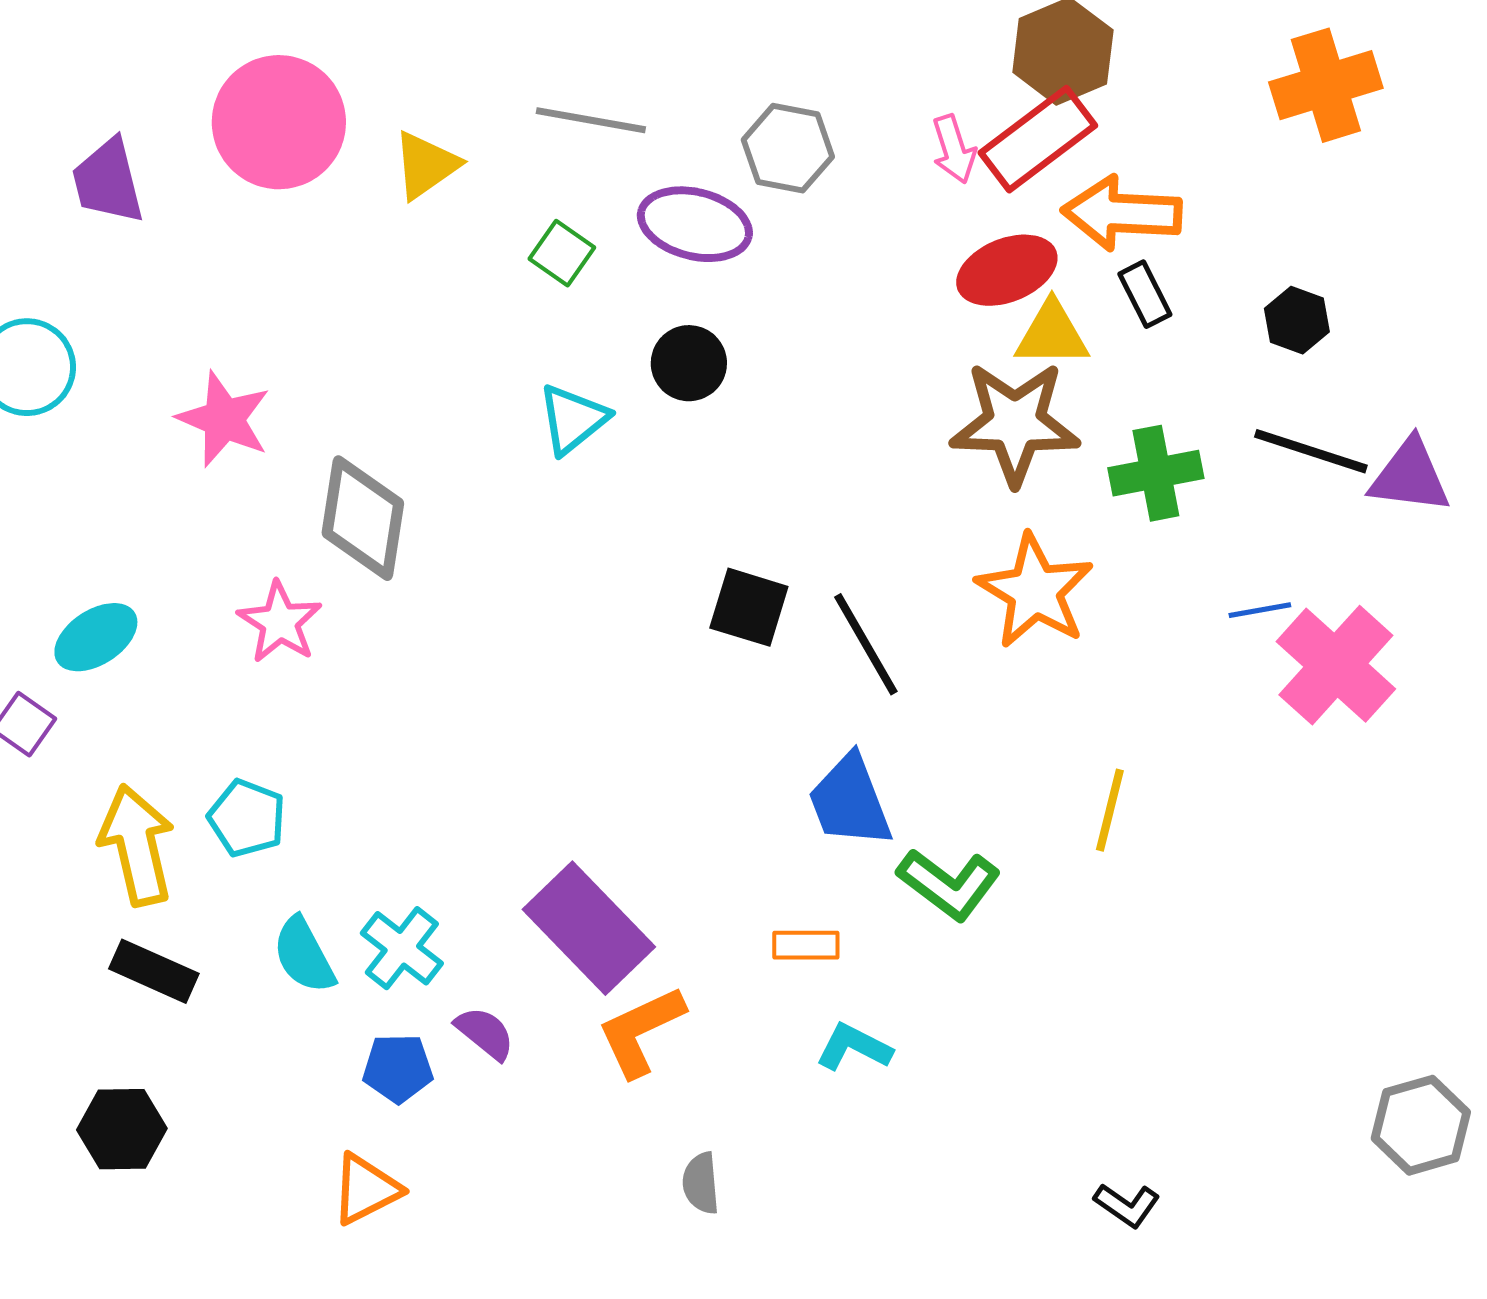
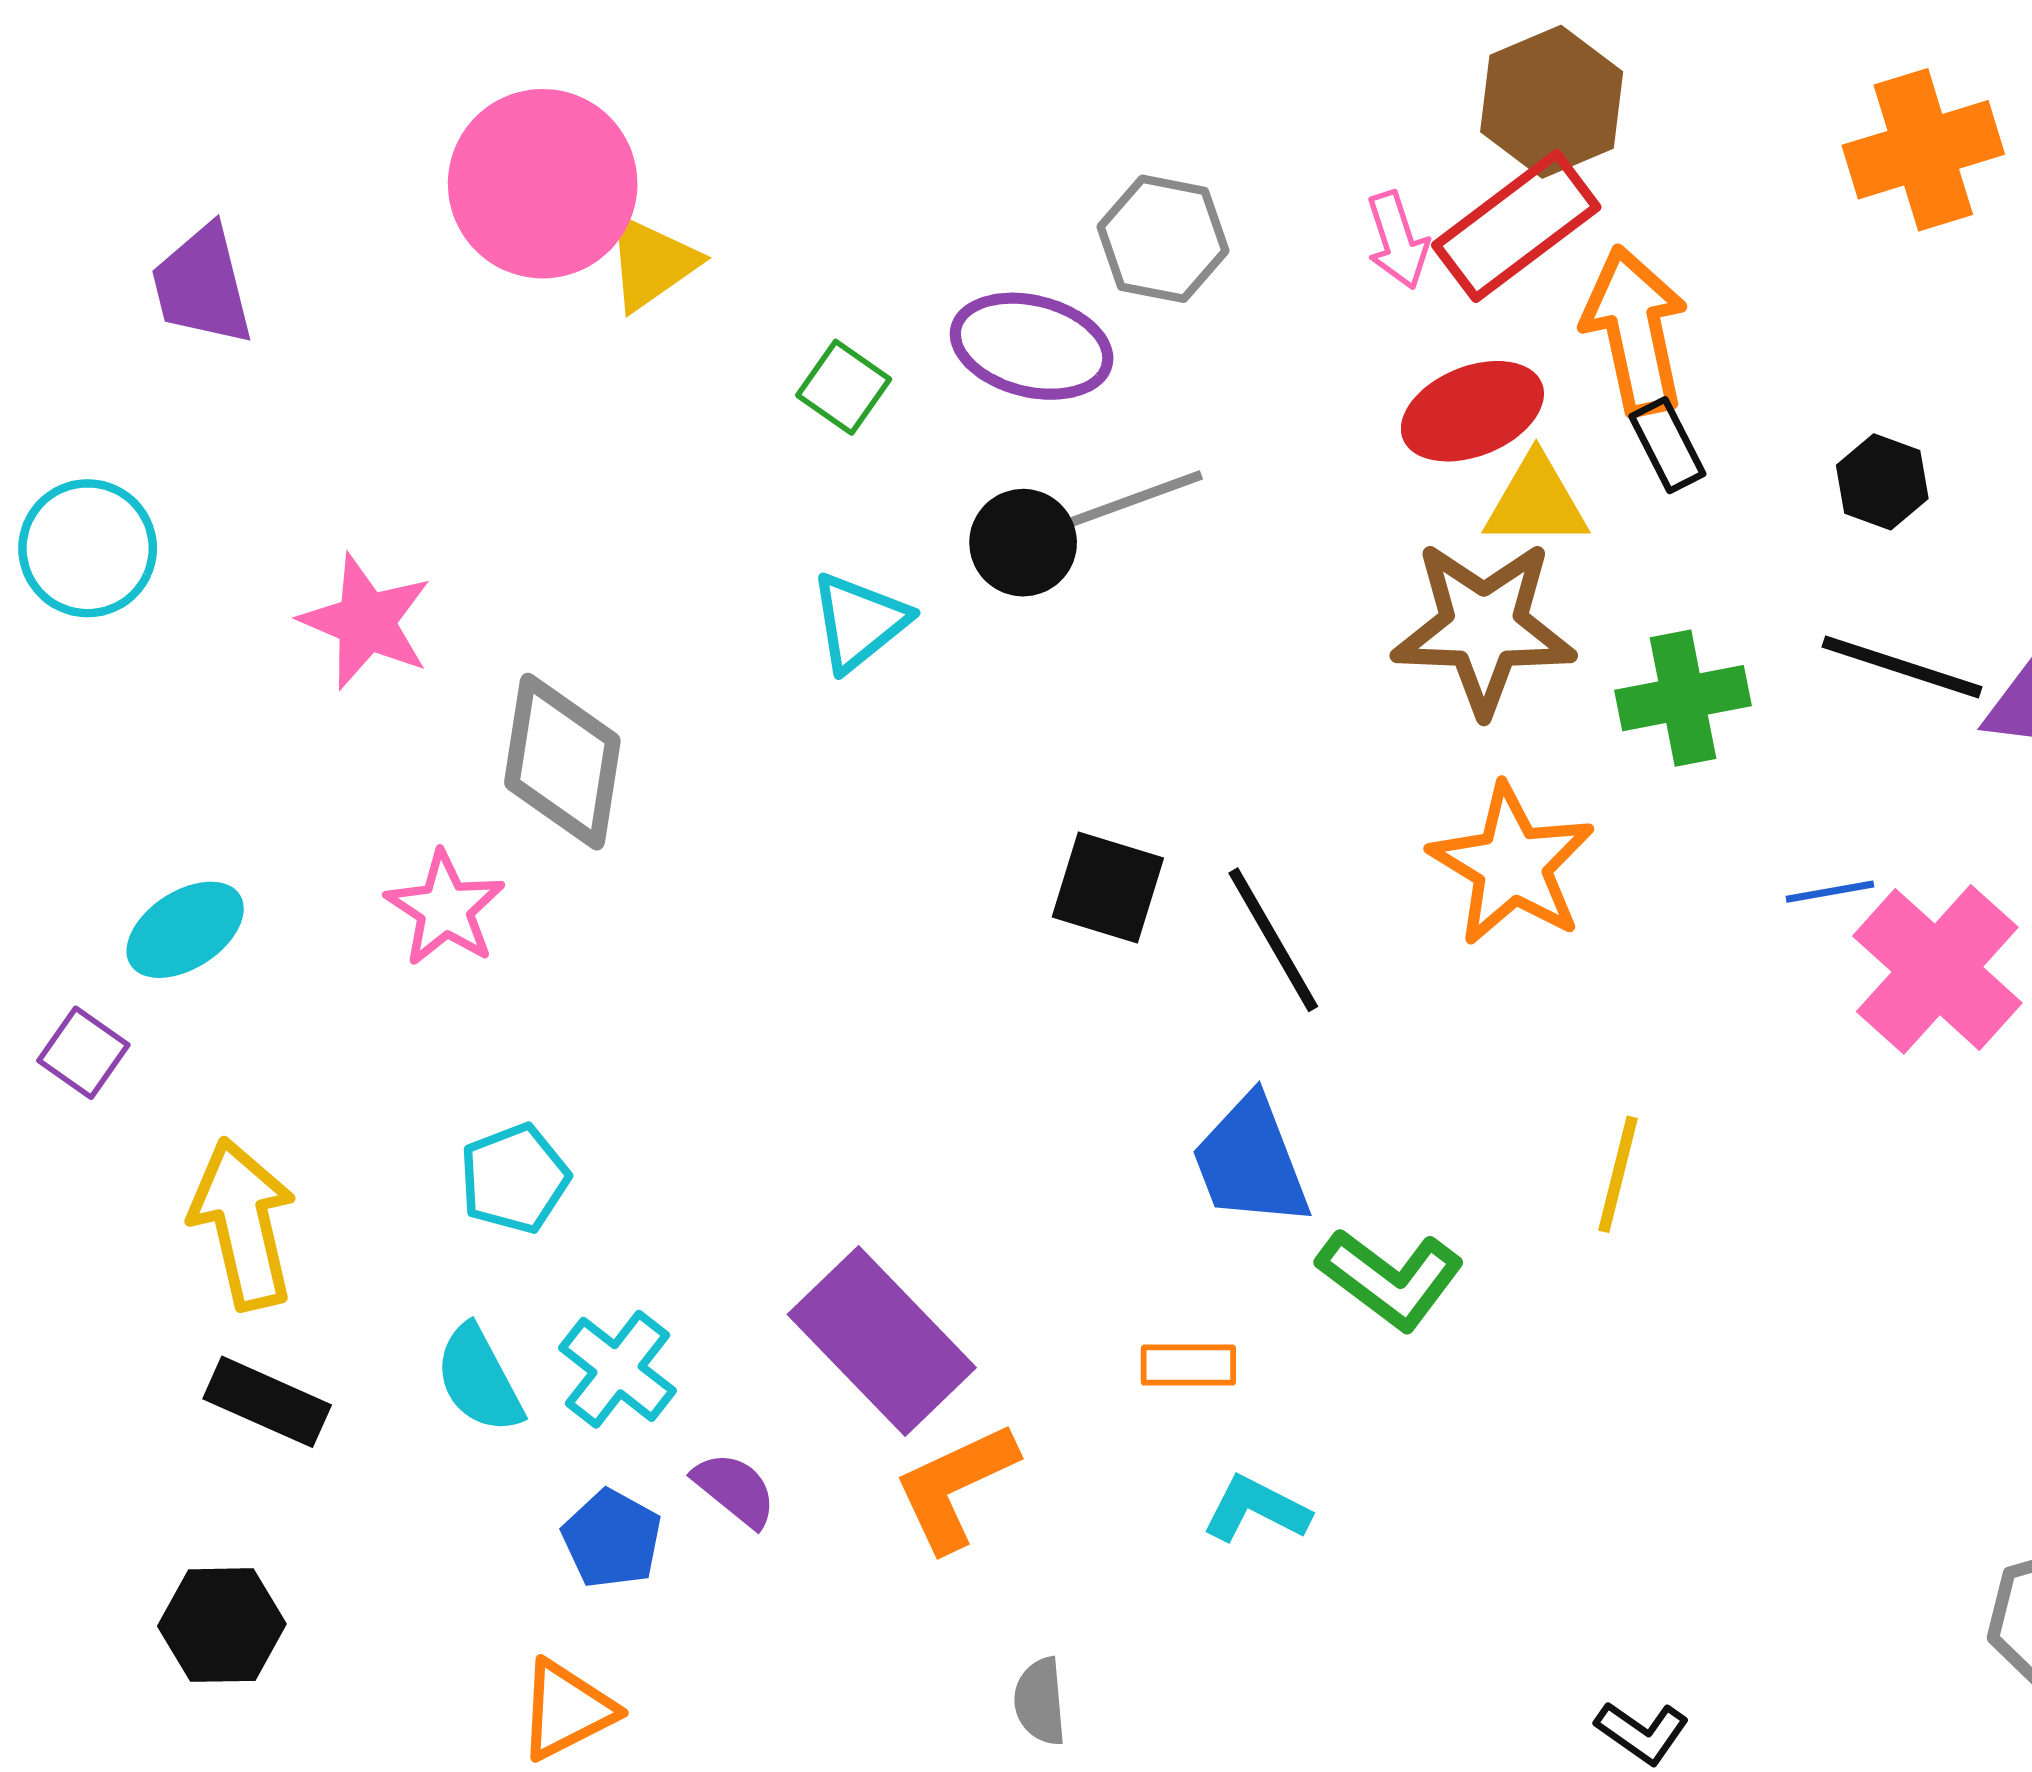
gray line: (591, 120) -> (1128, 502), moved, turned -30
pink circle: (279, 122) -> (543, 184), moved
orange arrow: (1122, 213) -> (1635, 331), turned 75
cyan pentagon: (247, 818) -> (514, 1179), moved, turned 30
blue pentagon: (398, 1068) -> (612, 1539), turned 30

